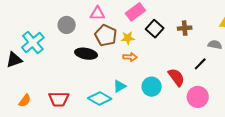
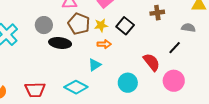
gray circle: (67, 25) -> (44, 25), moved
black square: (155, 29) -> (125, 26), moved
cyan triangle: (120, 86) -> (95, 65), moved
cyan circle: (152, 87) -> (128, 83), moved

